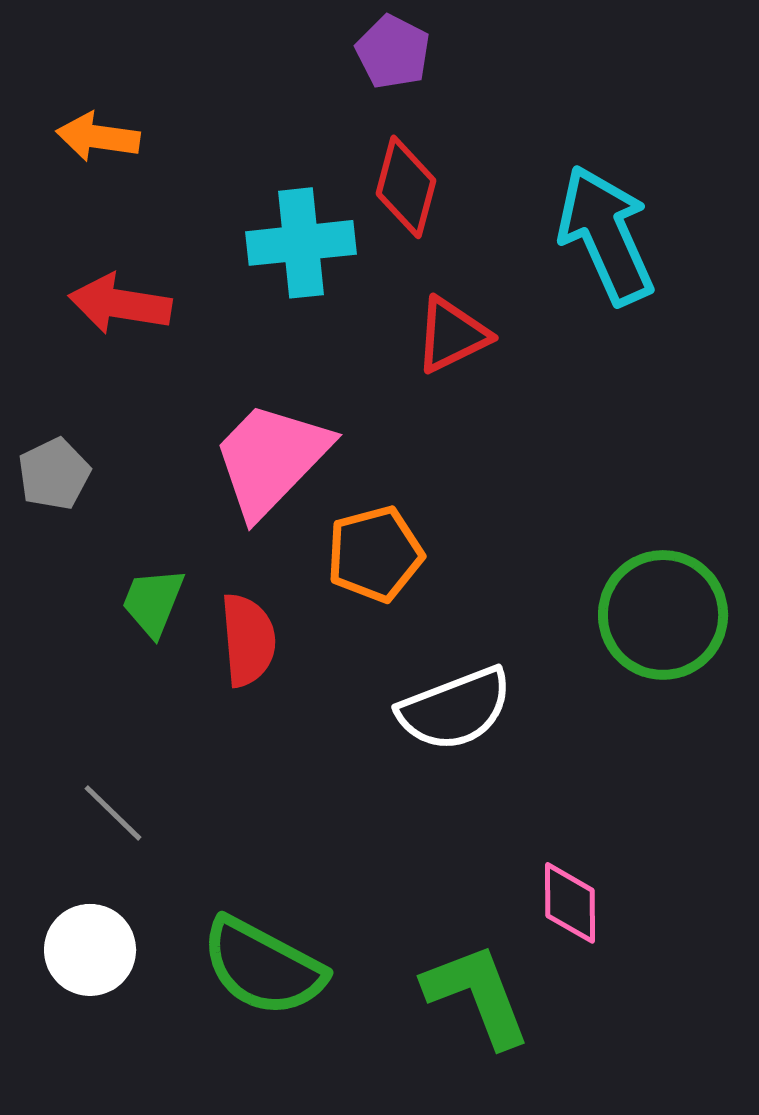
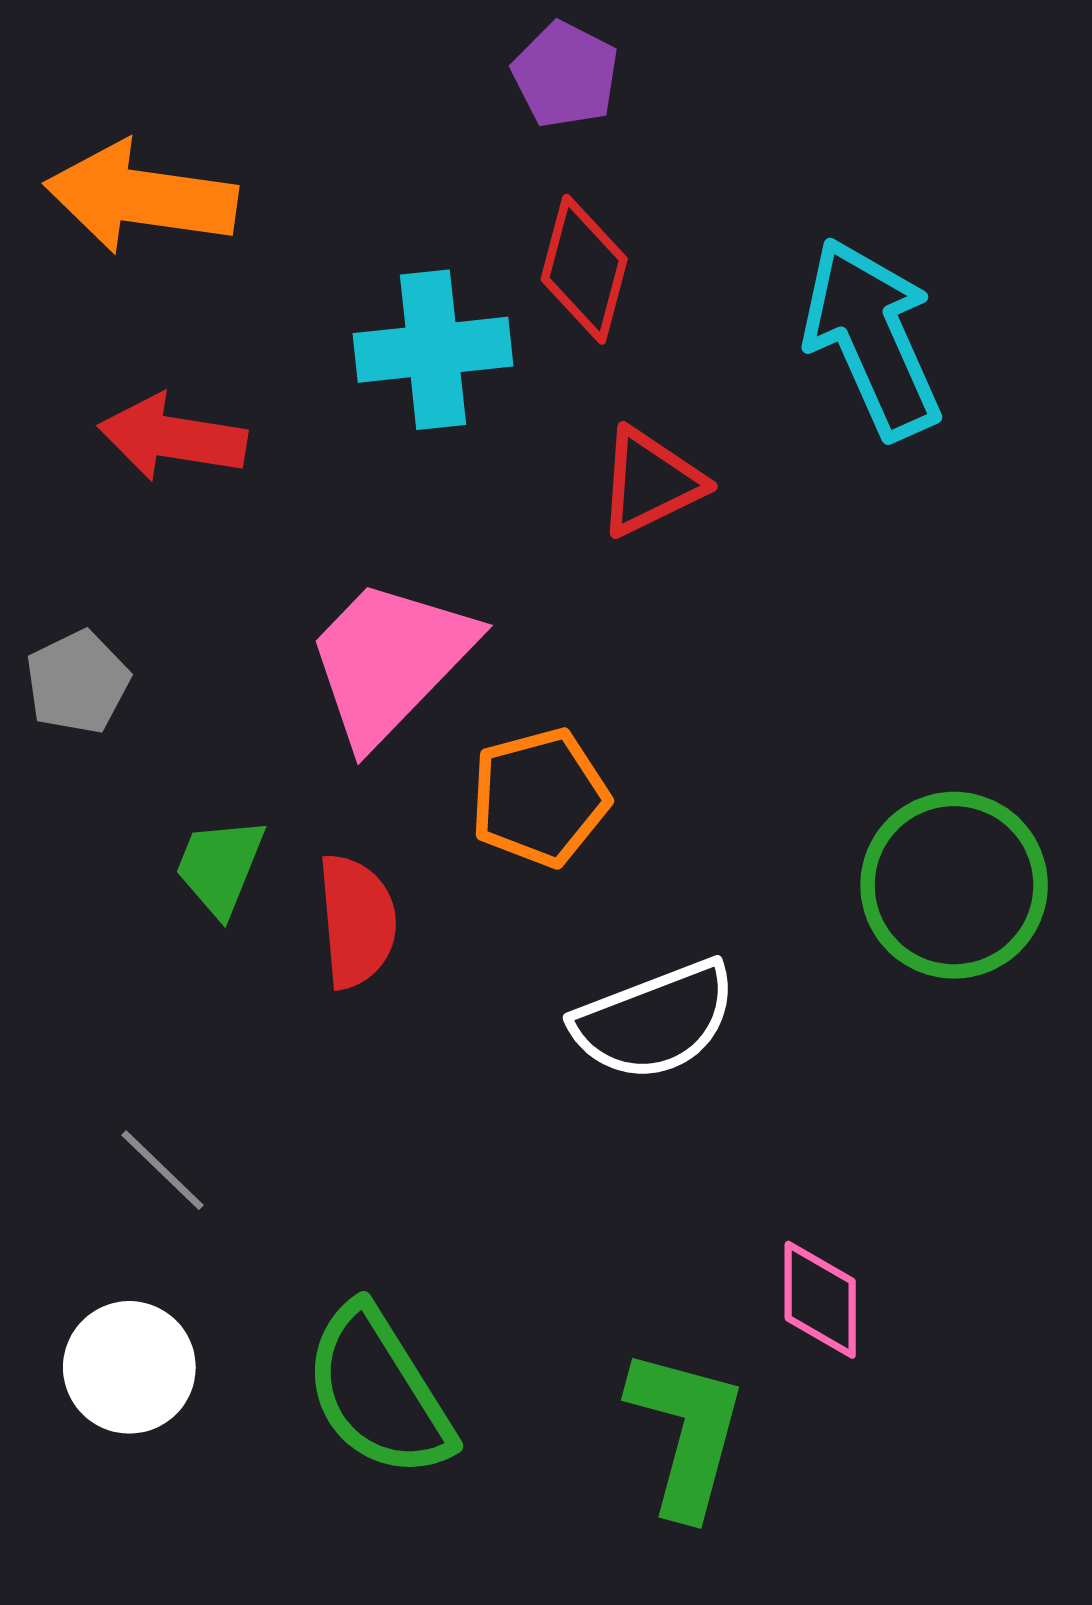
orange arrow: (98, 137) -> (141, 197), size x1.6
green semicircle: (263, 967) -> (378, 1392), turned 30
green L-shape: (477, 995) -> (686, 1432), turned 36

